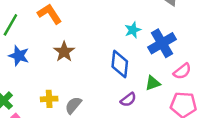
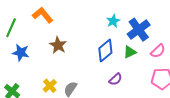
blue diamond: (120, 64) -> (105, 50), turned 50
green triangle: (153, 83) -> (130, 52), moved
yellow cross: (49, 99) -> (50, 86), turned -32

